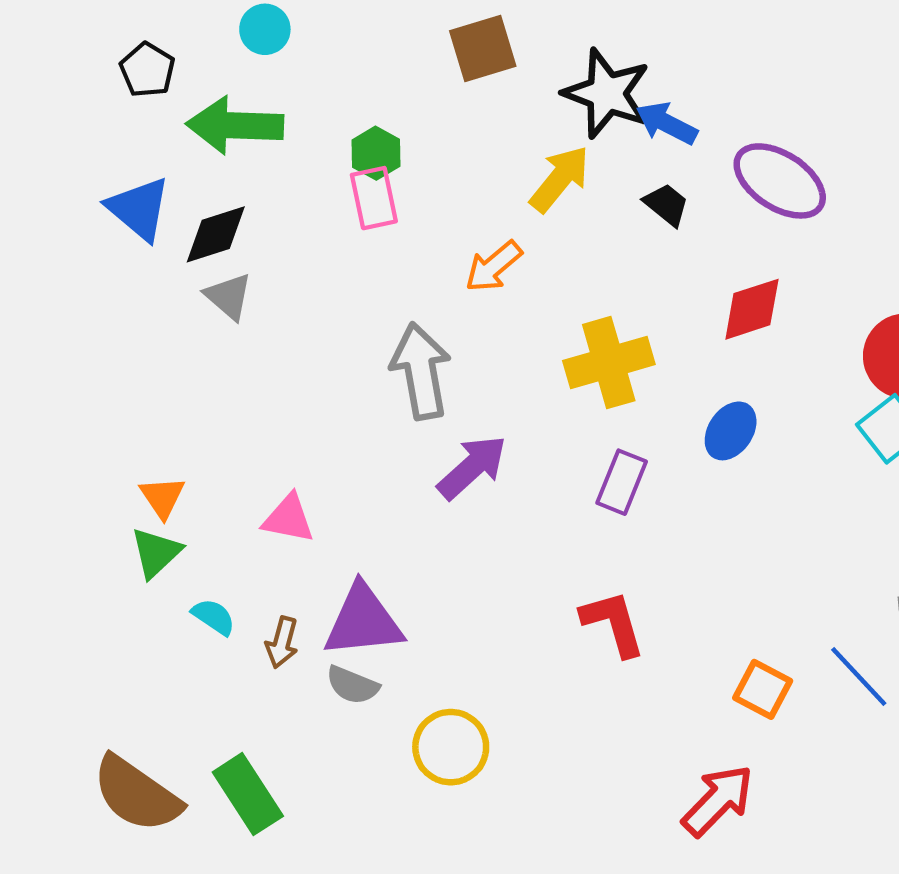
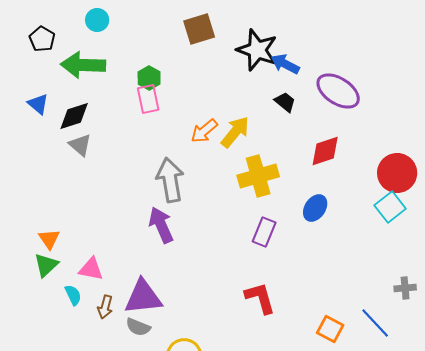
yellow arrow: (560, 179) -> (235, 132), moved
blue triangle: (139, 209) -> (38, 104), size x0.7
purple arrow: (472, 467) -> (161, 225), moved, turned -72
pink triangle: (288, 518) -> (91, 269), moved
cyan semicircle: (214, 617) -> (73, 295), turned 30

